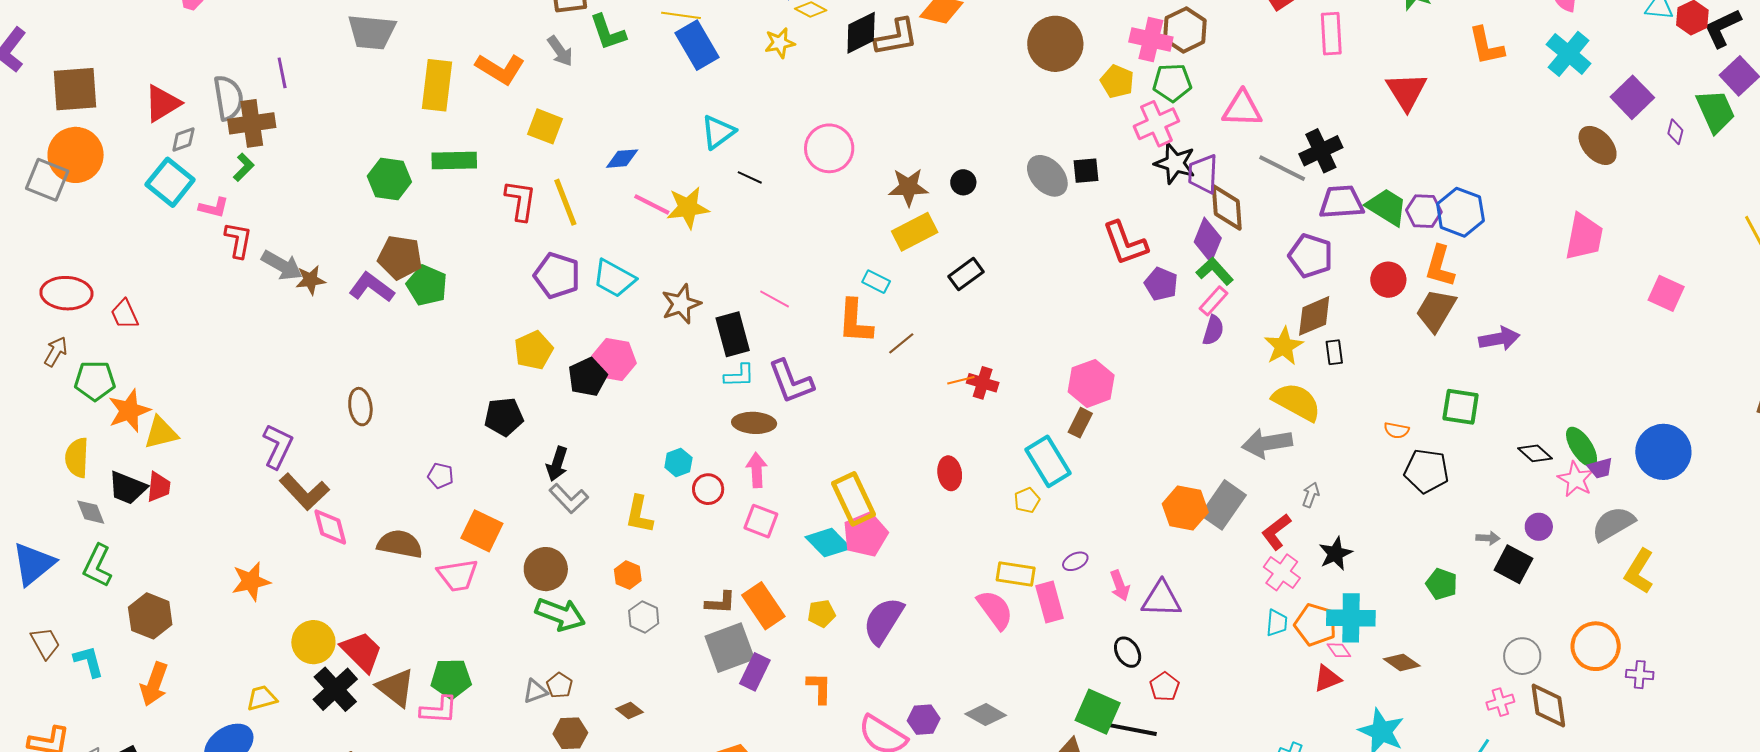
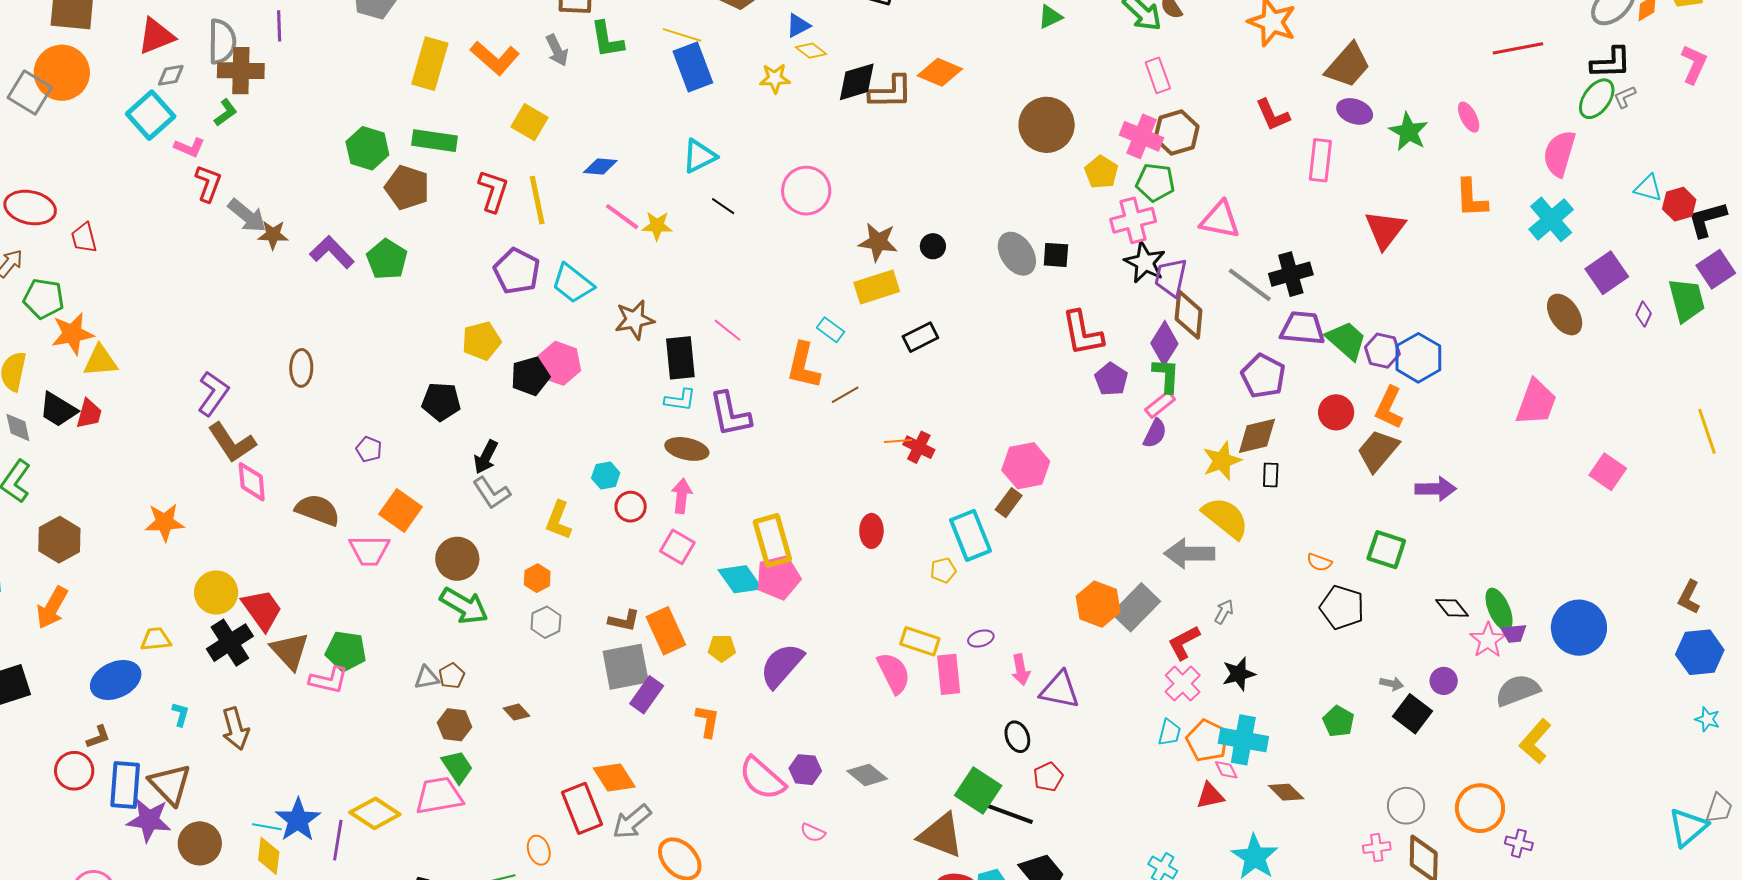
yellow star: (688, 208) -> (657, 226), size x0.7
brown pentagon: (400, 257) -> (407, 187), moved
green L-shape: (1215, 271) -> (1166, 375), turned 36

